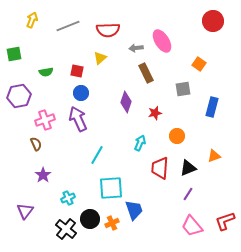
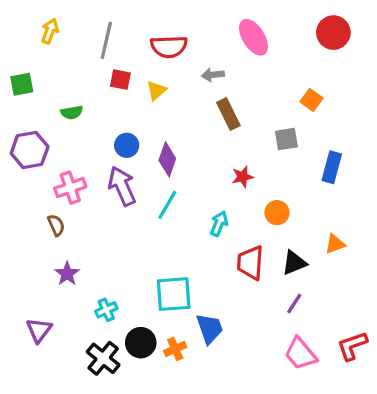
gray line: (68, 26) -> (106, 40), turned -55
pink ellipse: (162, 41) -> (254, 37), moved
red square: (77, 71) -> (120, 80), moved
purple diamond: (126, 102) -> (167, 159), moved
cyan line: (97, 155) -> (167, 205), moved

